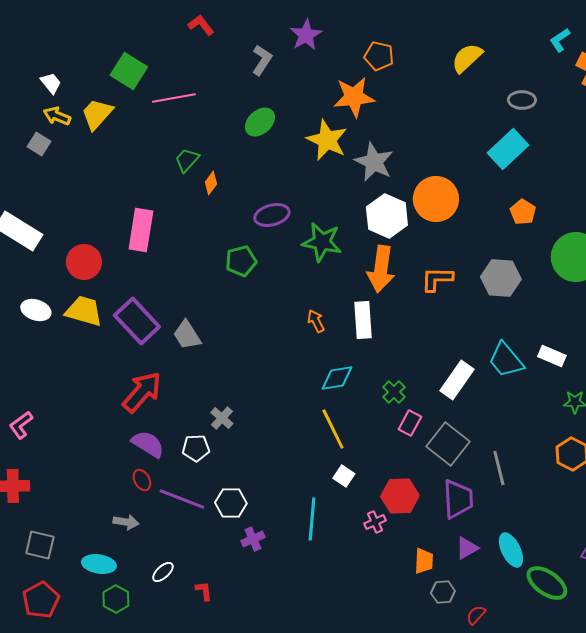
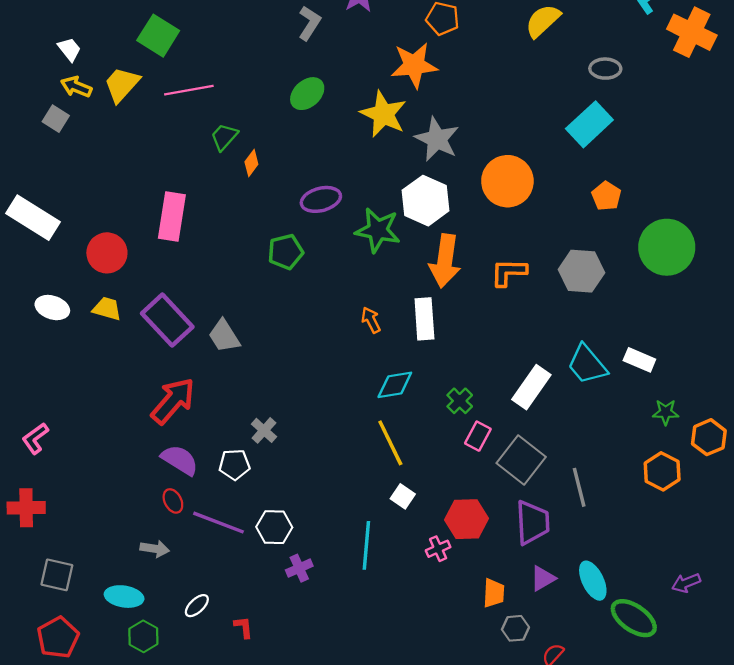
pink line: (174, 98) -> (189, 90), moved
white hexagon: (387, 216) -> (426, 201), moved
yellow trapezoid: (84, 311) -> (107, 309), size x0.7

